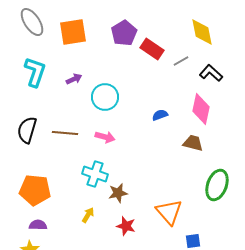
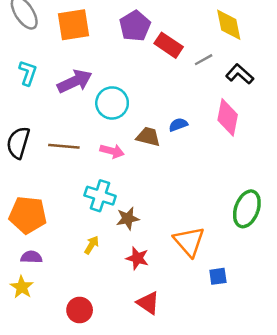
cyan L-shape: (35, 72) -> (28, 73), size x0.7
purple arrow: (74, 79) -> (75, 81), size x1.8
brown trapezoid: (193, 143) -> (148, 137), moved

